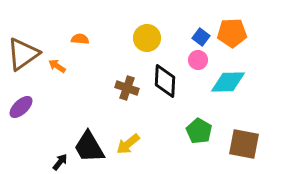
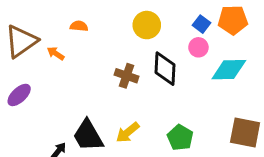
green pentagon: (199, 131) -> (180, 138), moved

